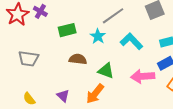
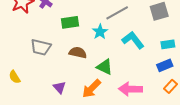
gray trapezoid: (29, 59) -> (41, 47), moved
pink arrow: (143, 76) -> (130, 89), moved
yellow semicircle: (29, 99) -> (15, 77), moved

